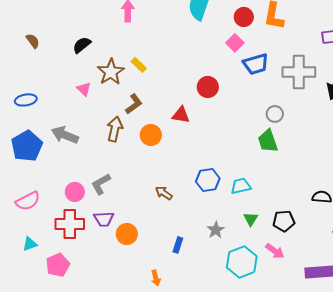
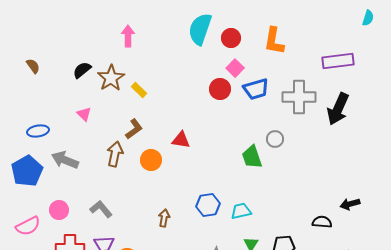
red circle: (244, 17) -> (231, 38), moved
brown star: (111, 72) -> (111, 78), moved
red circle: (208, 87) -> (220, 89), moved
blue ellipse: (26, 100) -> (38, 131), moved
green trapezoid: (268, 141) -> (252, 157), moved
gray L-shape: (101, 184) -> (101, 209), turned 80
pink circle: (75, 192) -> (59, 210), moved
brown arrow: (164, 193) -> (164, 218), turned 66

